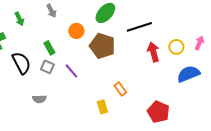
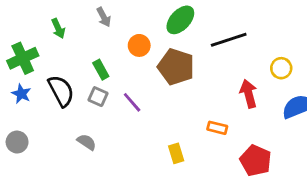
red arrow: (153, 52) -> (249, 94), moved
orange rectangle: (120, 89) -> (217, 128), moved, turned -40
gray semicircle: (39, 99) -> (87, 142), turned -144

